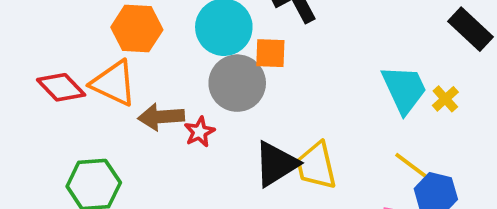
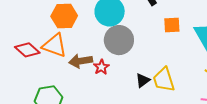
orange square: (270, 53) -> (172, 25), moved
black triangle: (276, 164) -> (143, 80), size x0.6

